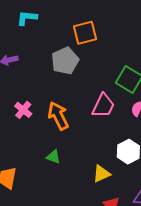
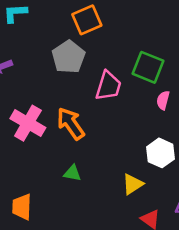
pink trapezoid: (103, 106) -> (108, 86), moved
pink cross: (23, 110) -> (28, 123), size x1.6

